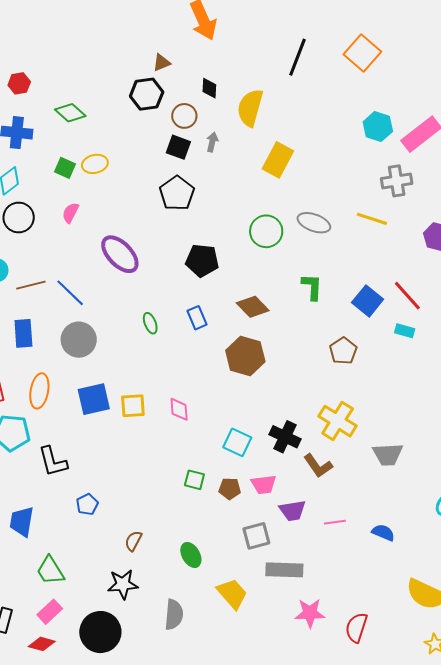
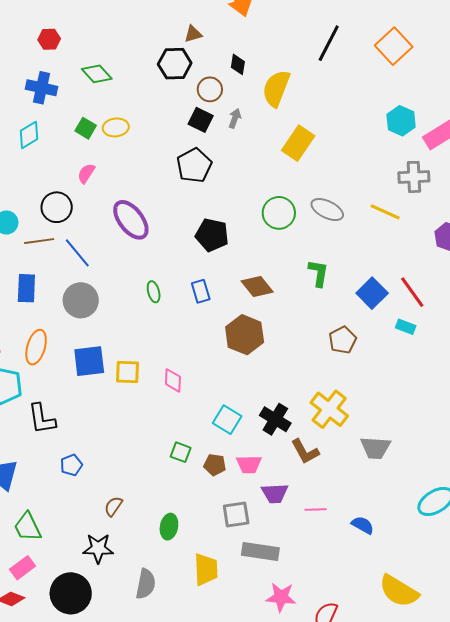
black circle: (19, 218) -> (57, 207), moved
green ellipse: (191, 555) -> (169, 527), turned 35
yellow trapezoid: (232, 594) -> (206, 569), turned 32

